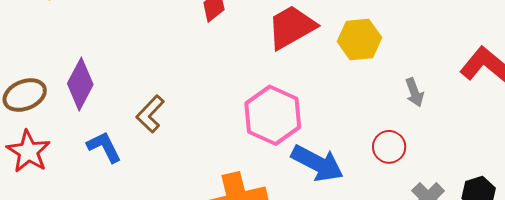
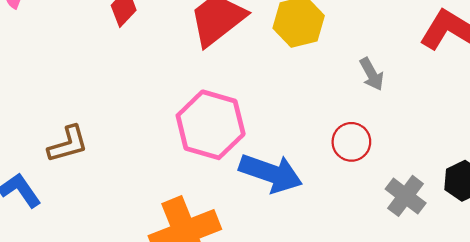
brown L-shape: (150, 114) -> (68, 144), turned -141

